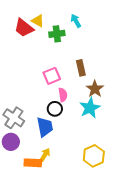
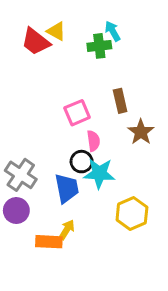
green cross: (57, 34) -> (99, 46), moved
cyan star: (90, 108) -> (99, 173), moved, turned 30
yellow hexagon: (94, 156) -> (132, 213), moved

